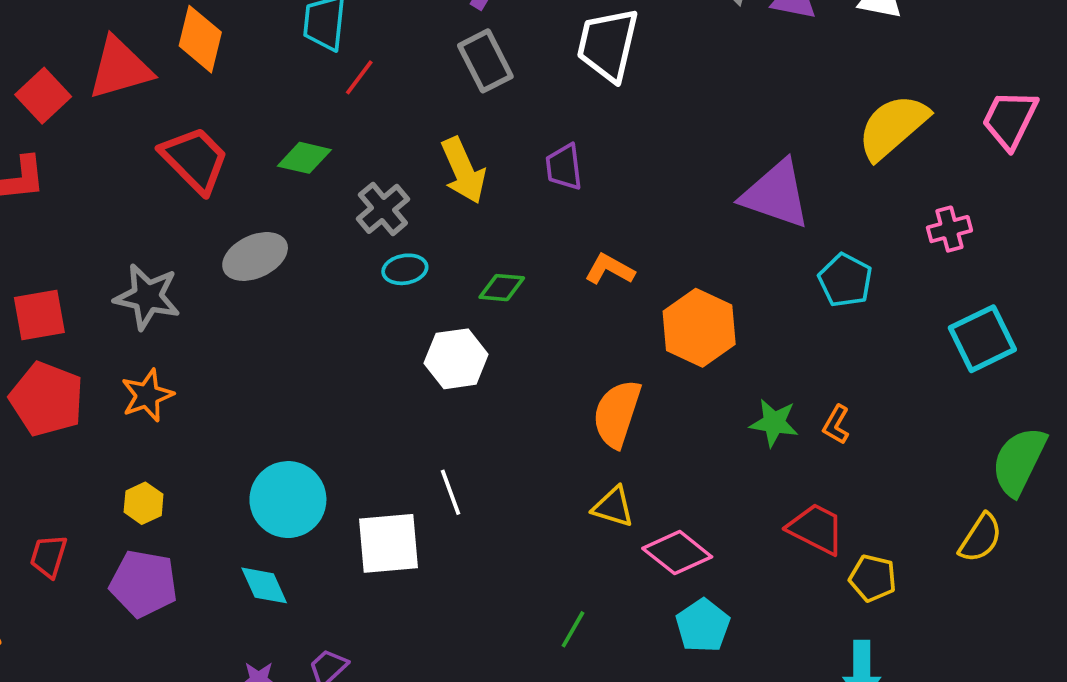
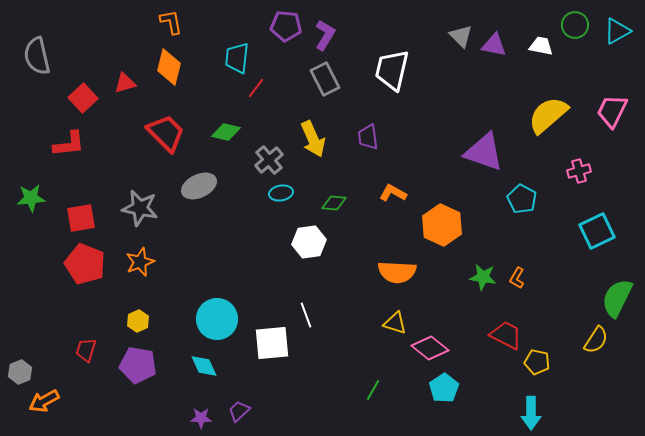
red triangle: (120, 68) -> (125, 83), size x0.6
orange semicircle: (617, 414) -> (397, 272), turned -105

